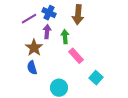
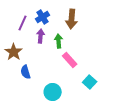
blue cross: (49, 13) -> (43, 17), turned 32
purple line: (29, 19) -> (23, 23), turned -35
brown star: (34, 48) -> (14, 52), moved

